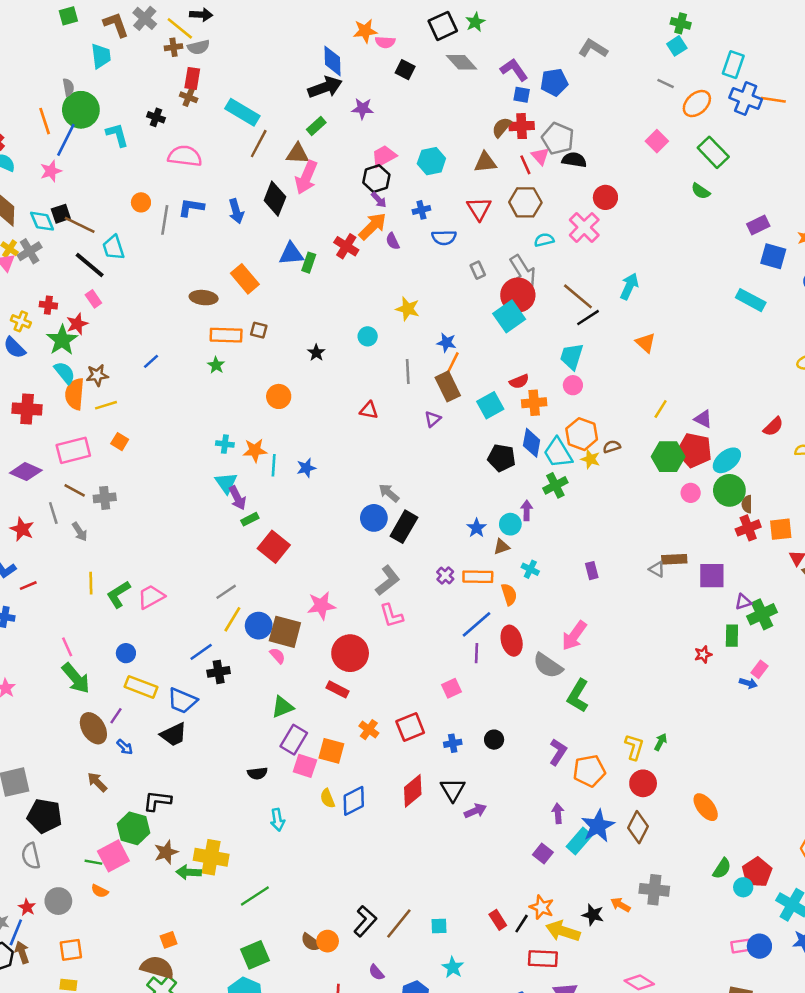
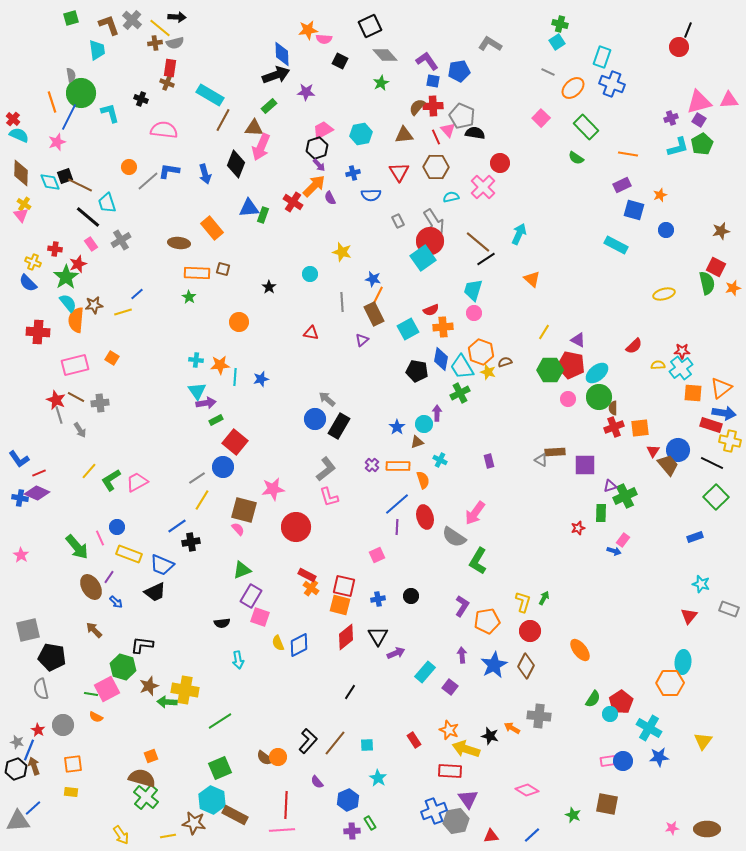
green star: (475, 22) -> (381, 83), moved
orange line: (773, 100) -> (628, 154), moved
gray line: (165, 220) -> (148, 181), turned 40
gray cross: (30, 251) -> (121, 240), moved
yellow line: (106, 405) -> (123, 312), moved
purple diamond: (26, 472) -> (37, 493), moved
purple arrow: (237, 498) -> (206, 403), turned -72
red star: (22, 529) -> (56, 400), moved
yellow line: (91, 583) -> (89, 471), turned 42
blue circle: (259, 626) -> (223, 467), moved
pink line: (67, 647) -> (100, 538), moved
red rectangle: (338, 689) -> (307, 575), moved
red square: (410, 727) -> (344, 586), turned 35
orange square: (331, 751) -> (340, 605), moved
cyan rectangle: (579, 841) -> (425, 672), moved
black line: (522, 924) -> (350, 692), moved

